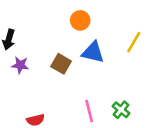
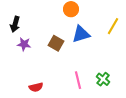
blue triangle: (93, 52) -> (81, 34), turned -30

